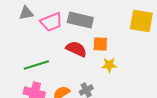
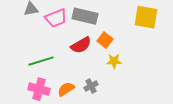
orange square: (100, 44) -> (105, 40), turned 35
red semicircle: (76, 49) -> (81, 45), turned 125

